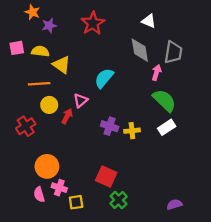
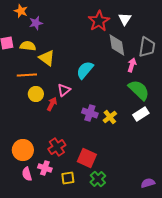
white triangle: (149, 21) -> (125, 19), turned 40
red star: (93, 23) -> (99, 21), moved
red cross: (26, 126) -> (57, 147), moved
yellow cross: (132, 131) -> (110, 117), turned -32
orange circle: (47, 166) -> (23, 150), moved
yellow square: (76, 202) -> (68, 178), moved

